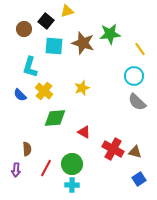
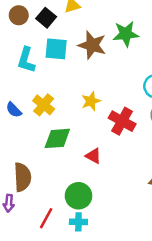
brown circle: (24, 29) -> (19, 15), moved
cyan L-shape: (30, 67) -> (26, 60), moved
brown semicircle: (27, 149) -> (22, 177), size x1.6
red cross: (113, 149) -> (122, 121), moved
red line: (46, 168) -> (46, 218), moved

